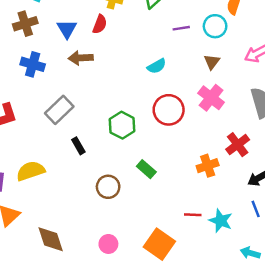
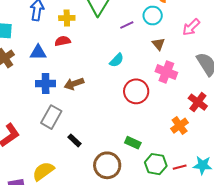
red semicircle: (100, 24) -> (63, 41), turned -105
blue triangle: (67, 29) -> (38, 52), turned -42
brown arrow: (81, 58) -> (74, 84), moved
blue cross: (33, 64) -> (46, 84), moved
green hexagon: (122, 125) -> (156, 164), moved
brown circle: (108, 187) -> (107, 165), size x1.4

